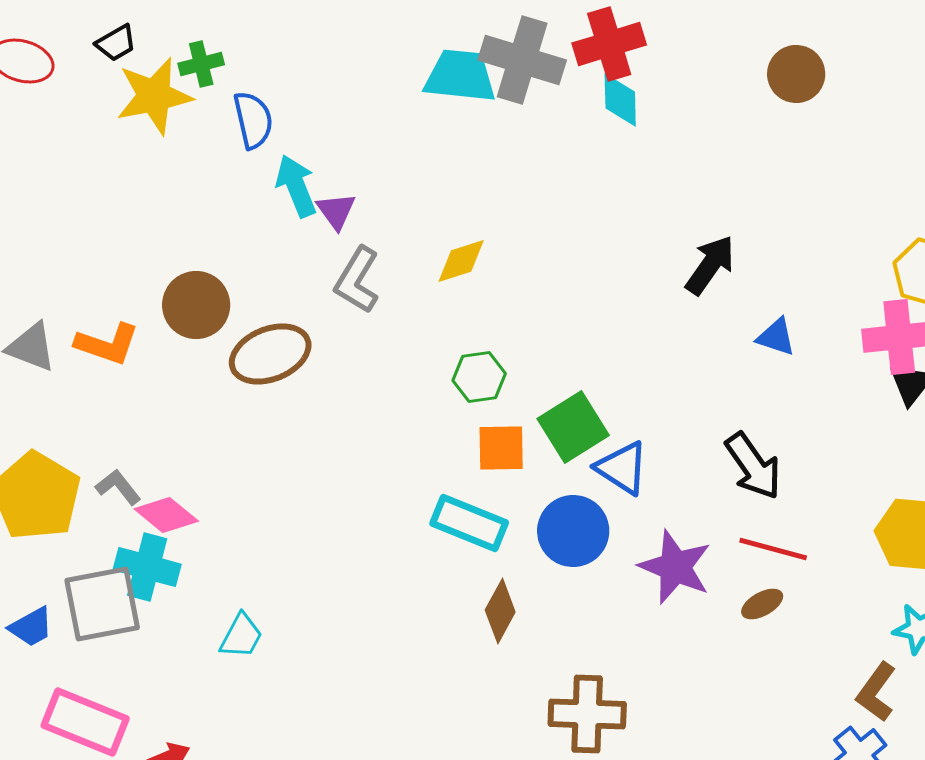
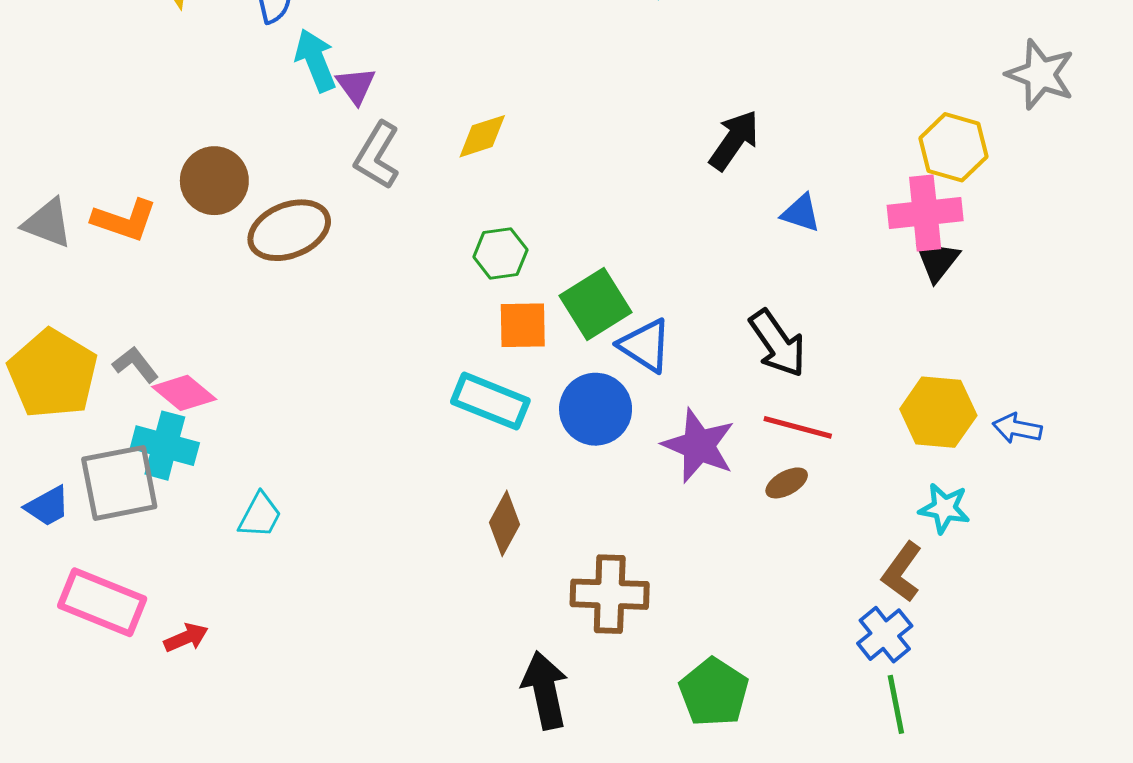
brown diamond: (500, 611) -> (505, 523), moved

